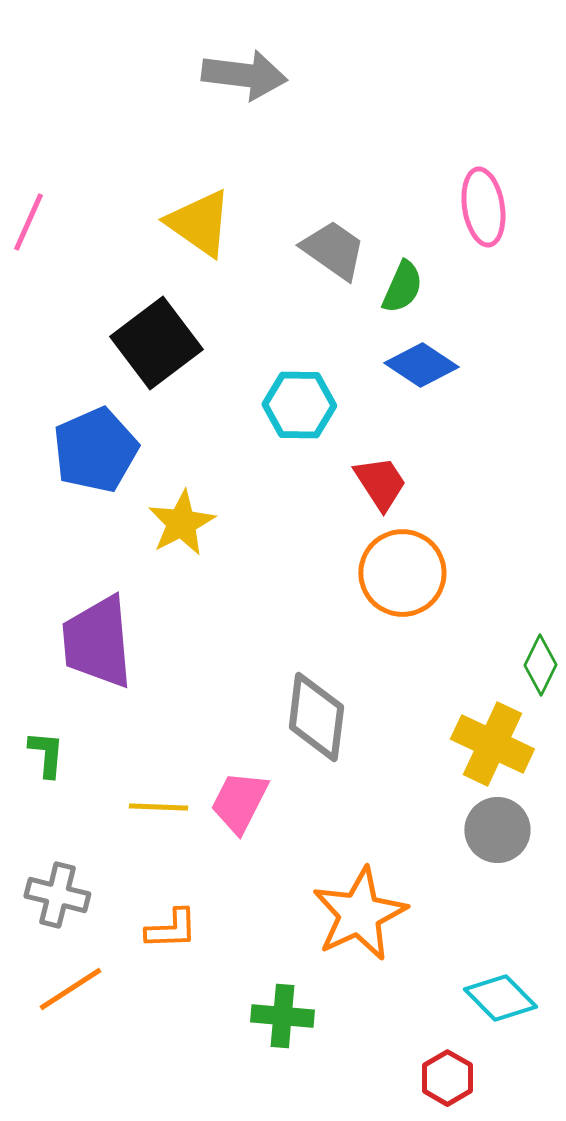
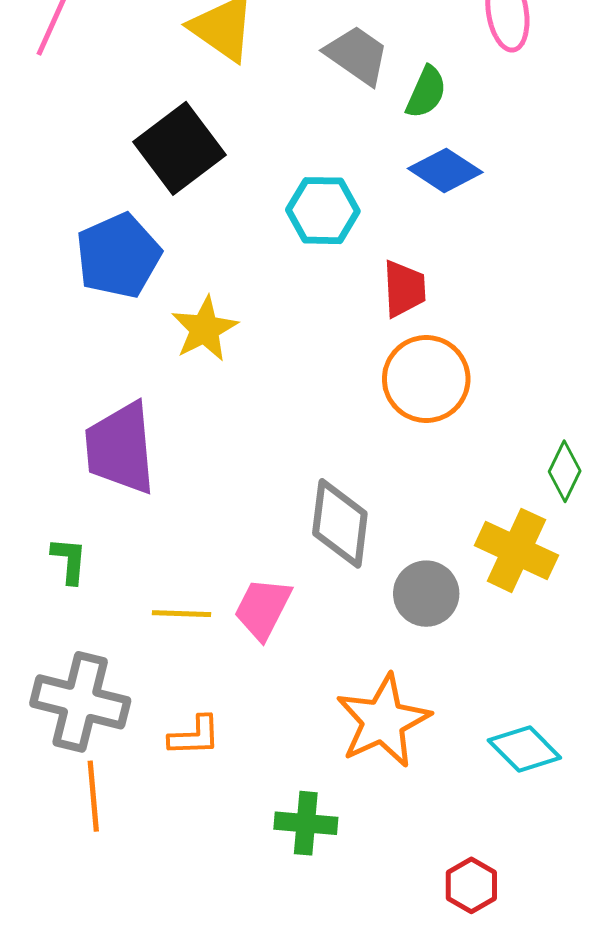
red trapezoid: (380, 483) -> (404, 289), turned 30
gray circle: (497, 830) -> (426, 594), moved
gray cross: (57, 895) -> (80, 702), size x1.5
orange line: (70, 989) -> (93, 796), turned -62
cyan diamond: (500, 998) -> (524, 749), moved

